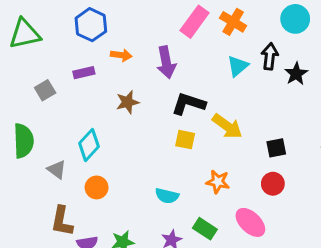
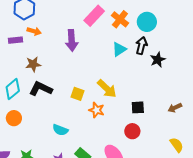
cyan circle: (295, 19) -> (147, 22), moved
orange arrow: (121, 55) -> (34, 31), moved
brown star: (128, 102) -> (33, 64), moved
black L-shape: (188, 104) -> (41, 89), moved
orange star: (218, 182) -> (97, 110), moved

